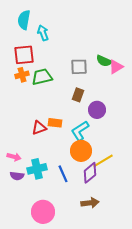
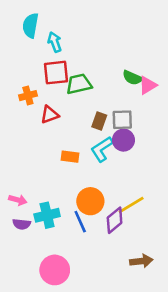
red square: (24, 55) -> (56, 73), moved
gray square: (79, 67) -> (122, 120), moved
green trapezoid: (42, 77) -> (79, 84), moved
red triangle: (39, 128) -> (50, 115), moved
cyan L-shape: (80, 131) -> (102, 149), moved
orange circle: (81, 151) -> (90, 201), moved
brown arrow: (90, 203) -> (141, 261), moved

